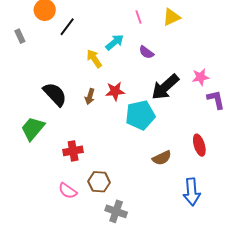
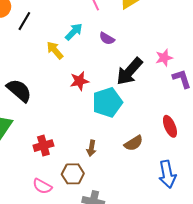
brown arrow: (90, 96) -> (91, 148), moved

